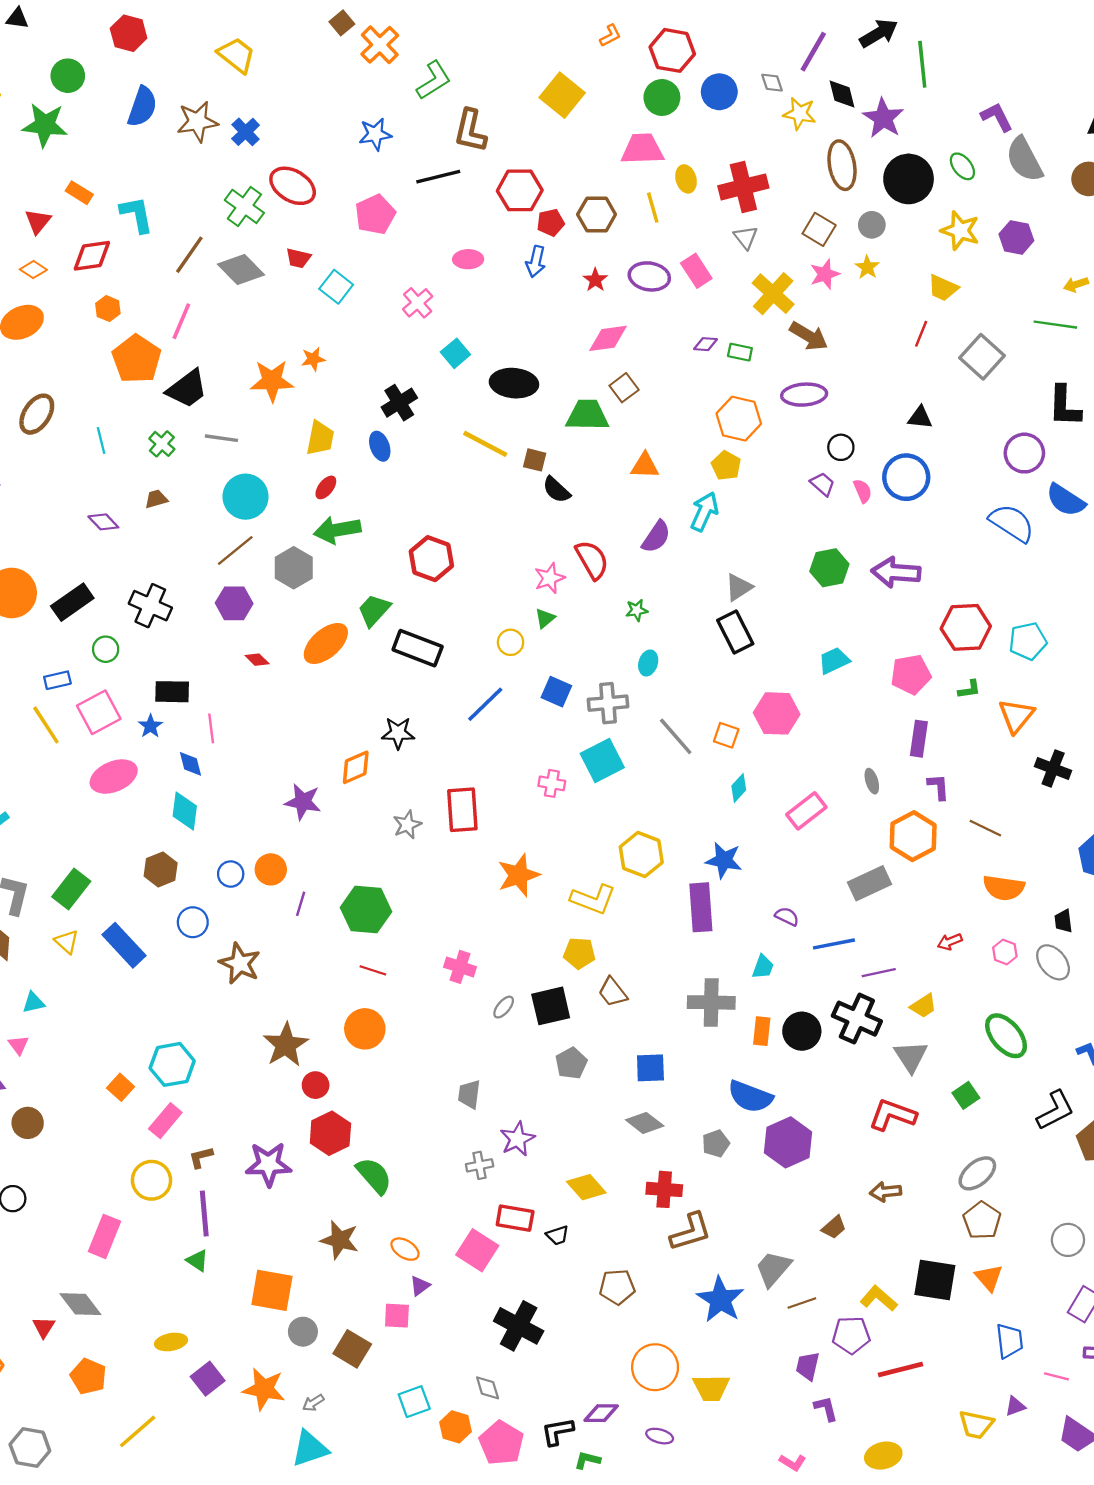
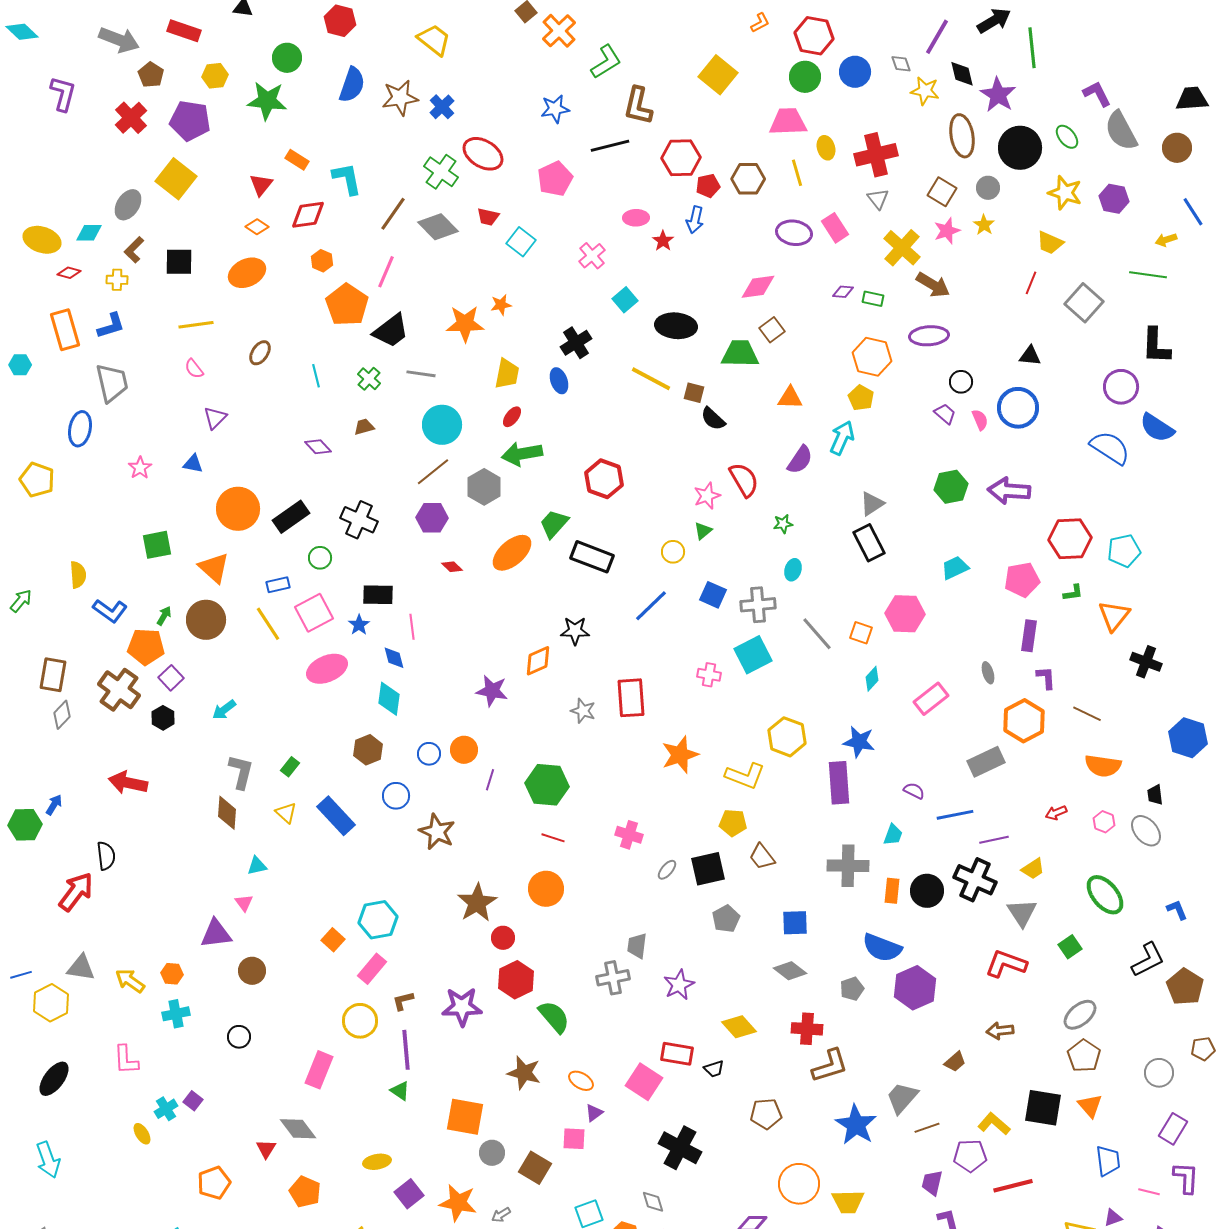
red star: (595, 280) -> (663, 241), moved
brown ellipse: (37, 414) -> (260, 353), size x0.7
gray star: (407, 825) -> (583, 711), turned -30
green rectangle: (71, 889) -> (290, 767), size x0.6
gray cross: (480, 1165) -> (613, 978), moved, size x1.4

